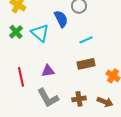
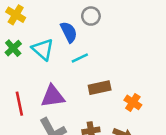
cyan line: (86, 40) -> (80, 58), moved
purple triangle: (48, 71) -> (53, 96), size x1.5

